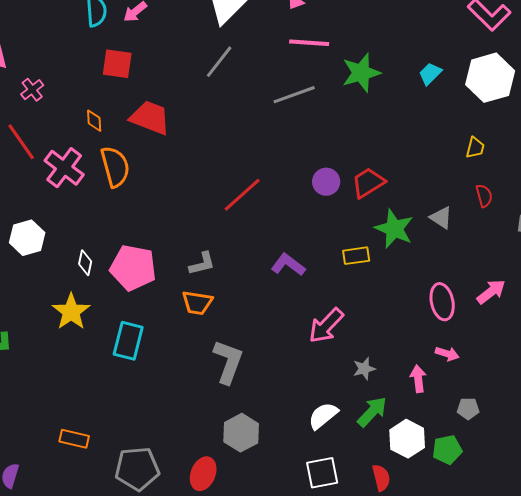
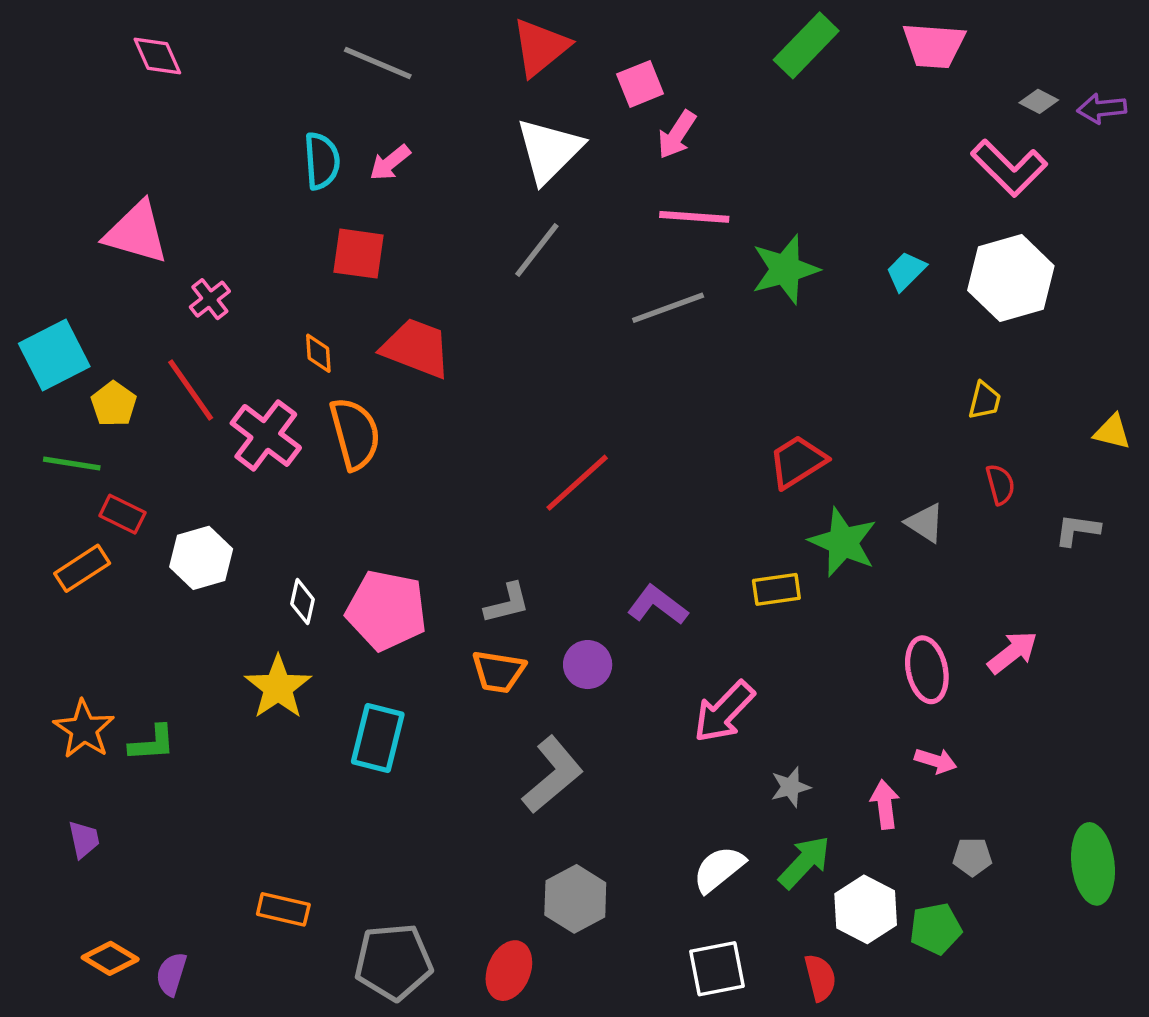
purple circle: (326, 182) -> (588, 665), moved
gray L-shape: (228, 362) -> (553, 775), turned 30

